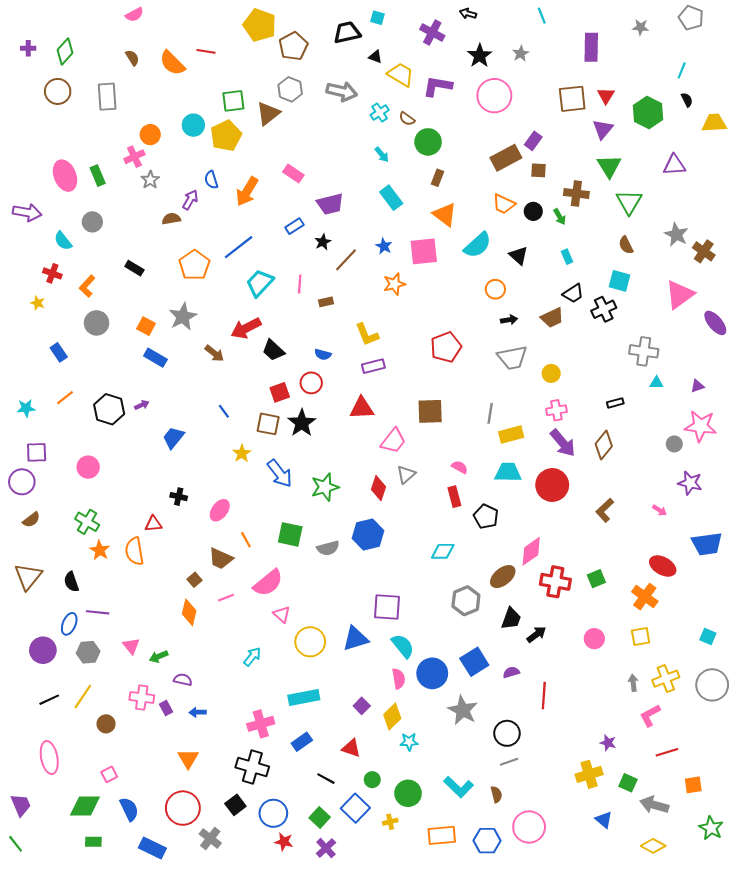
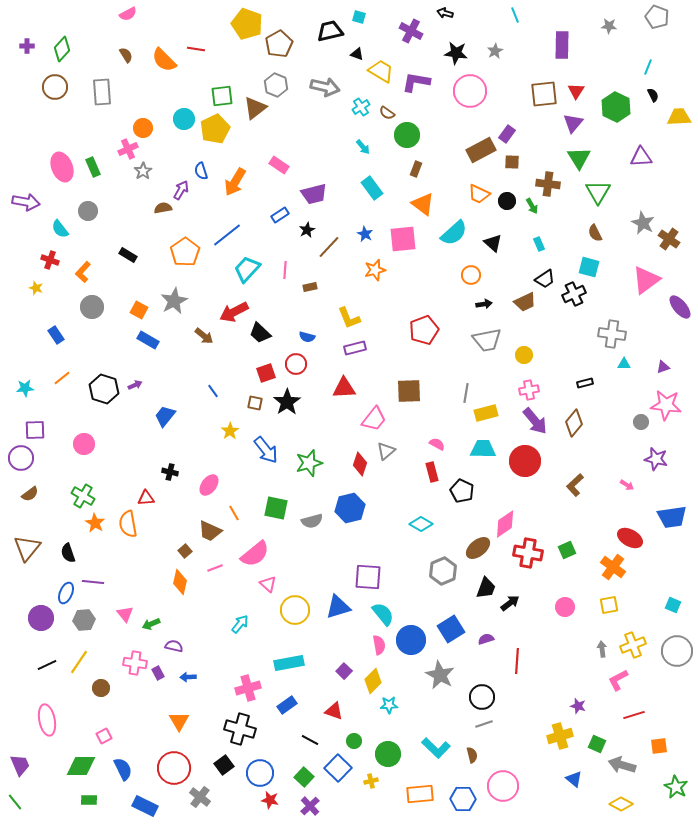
black star: (480, 56) -> (456, 53), turned -30
brown square: (268, 424) -> (255, 403), size x0.7
cyan diamond: (443, 551) -> (421, 524), turned 30

